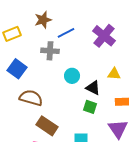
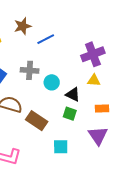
purple cross: (104, 36) -> (93, 54), moved, turned 30
gray cross: (50, 51) -> (30, 70), moved
brown rectangle: (47, 126) -> (37, 121), moved

